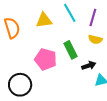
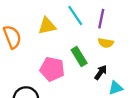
black arrow: (89, 66) -> (101, 72), turned -32

